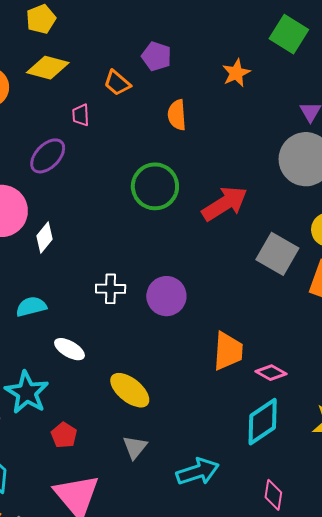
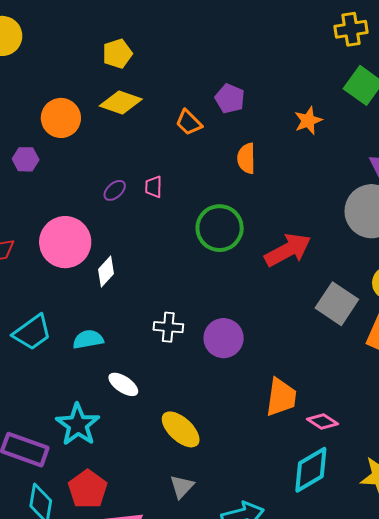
pink trapezoid: (81, 115) -> (154, 187), moved
purple ellipse: (48, 156) -> (115, 190), size x0.6
red pentagon: (64, 435) -> (88, 489), moved, size x1.5

